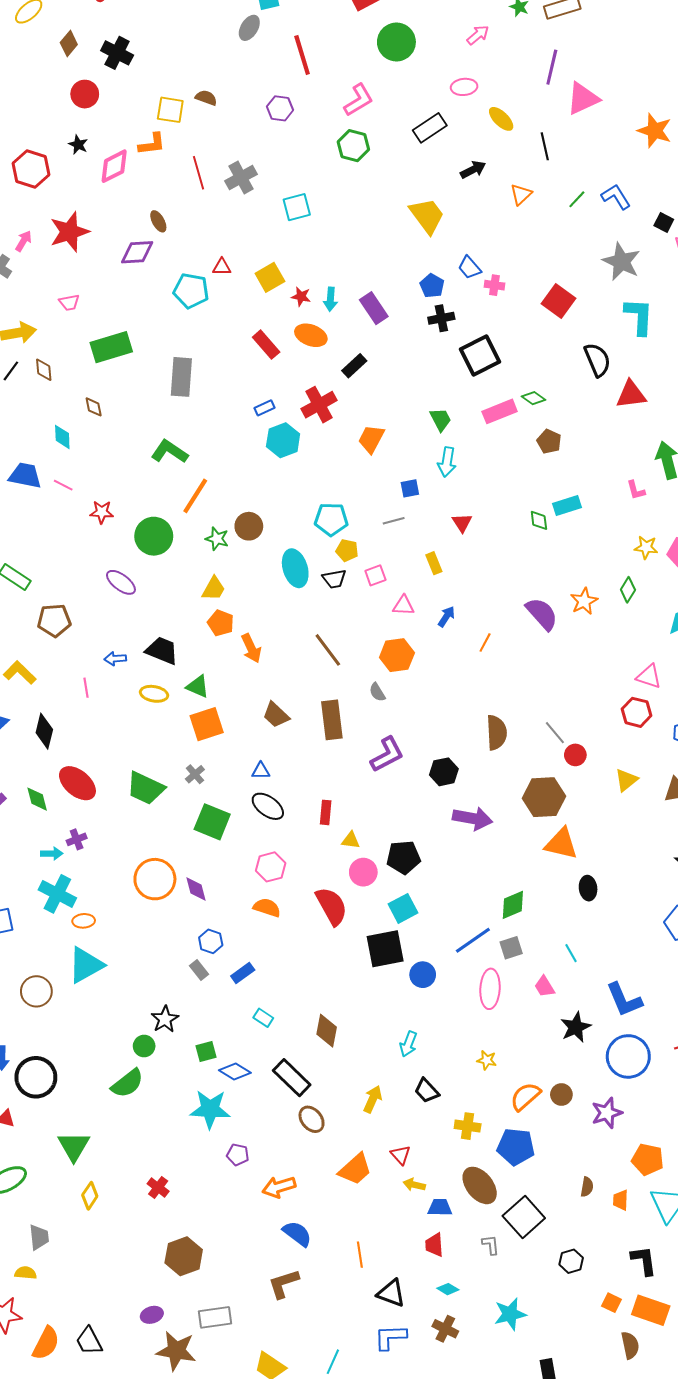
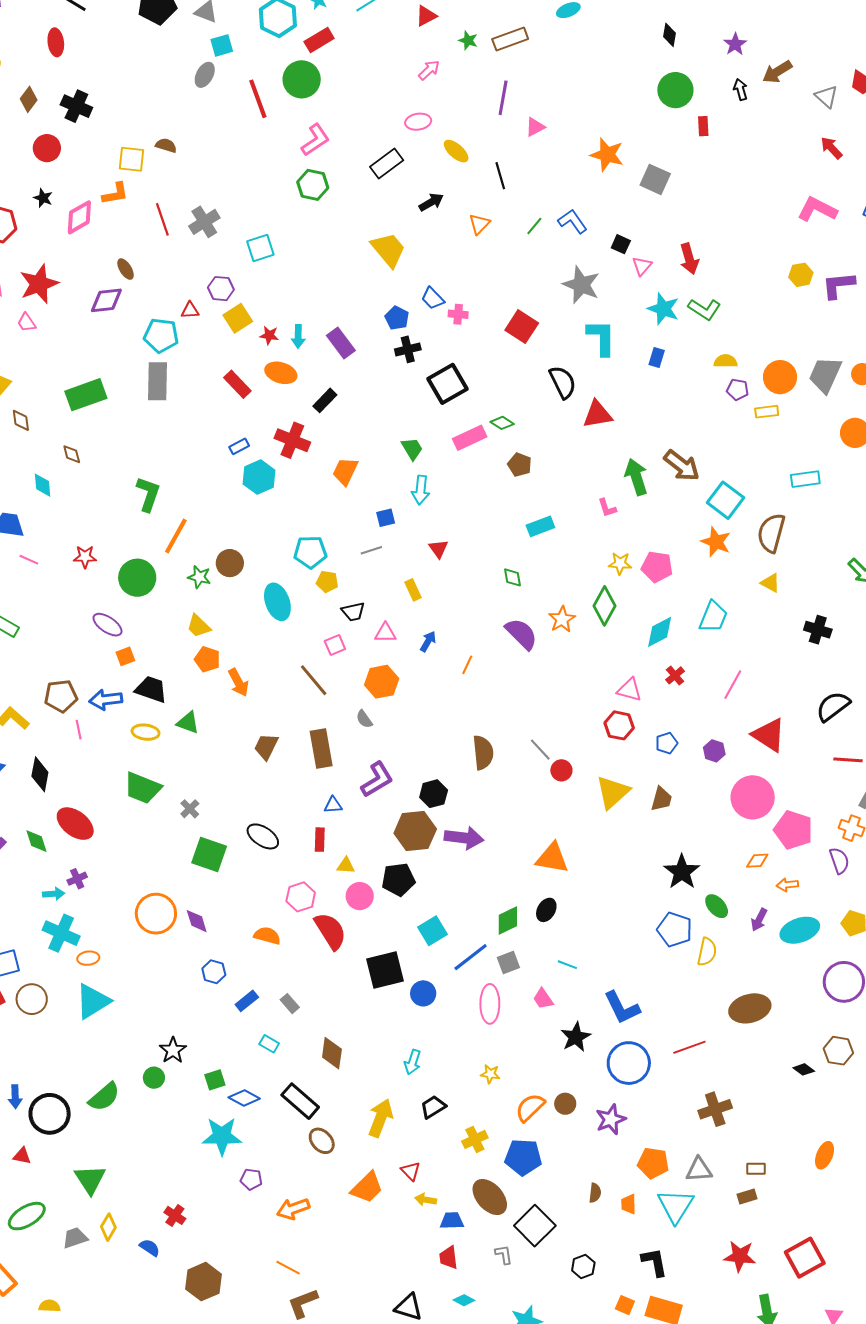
green circle: (396, 42) -> (302, 79), moved
pink triangle: (583, 99) -> (535, 127), size x0.6
purple hexagon: (280, 108) -> (221, 289), moved
pink trapezoid: (69, 302) -> (27, 322), moved, turned 70
gray rectangle: (181, 377) -> (157, 381), moved
red cross: (319, 405) -> (292, 440), turned -36
green L-shape: (170, 452) -> (148, 494), turned 78
pink line: (63, 485) -> (29, 560), moved
green diamond: (539, 520) -> (512, 577), moved
pink square: (375, 575) -> (335, 645), moved
black trapezoid: (334, 579) -> (353, 612), moved
yellow trapezoid: (214, 589) -> (199, 626), turned 108
green diamond: (628, 590) -> (605, 606), size x1.5
brown pentagon: (54, 620) -> (61, 696), moved
blue arrow: (115, 659) -> (106, 700), size x1.5
brown trapezoid: (276, 715) -> (266, 747), turned 76
orange square: (207, 724) -> (125, 656), moved, size x0.6
blue triangle: (261, 771) -> (333, 805), moved
yellow triangle: (626, 780) -> (613, 792), size x1.5
green trapezoid: (146, 788) -> (143, 788), moved
brown hexagon: (544, 797) -> (415, 831), moved
pink hexagon: (271, 867) -> (301, 897), moved
black ellipse: (588, 888) -> (546, 910), moved, turned 40
cyan square: (403, 908) -> (432, 931), moved
cyan line: (571, 953) -> (567, 965), turned -36
gray rectangle: (199, 970) -> (290, 1004), moved
brown circle: (36, 991) -> (32, 999), moved
green semicircle: (127, 1083) -> (104, 1097), moved
black trapezoid: (427, 1091) -> (433, 1107), turned 104
yellow arrow: (373, 1099) -> (381, 1118), size x1.4
yellow cross: (468, 1126) -> (475, 1139), turned -30
blue semicircle: (297, 1234) -> (150, 1248), moved, size x0.7
gray trapezoid: (39, 1237) -> (75, 1238), moved, turned -100
orange line: (360, 1255) -> (288, 1268), moved, turned -50

